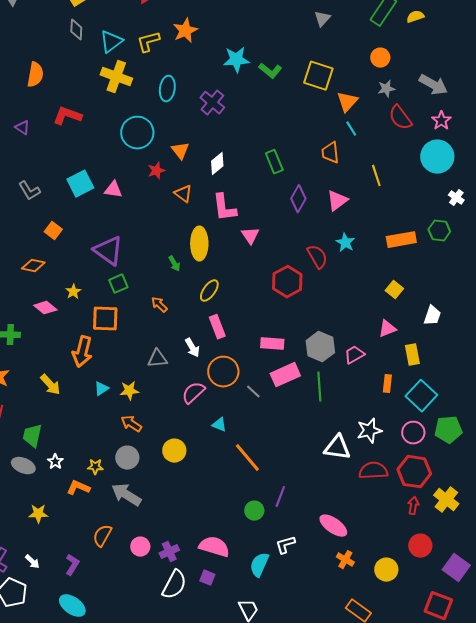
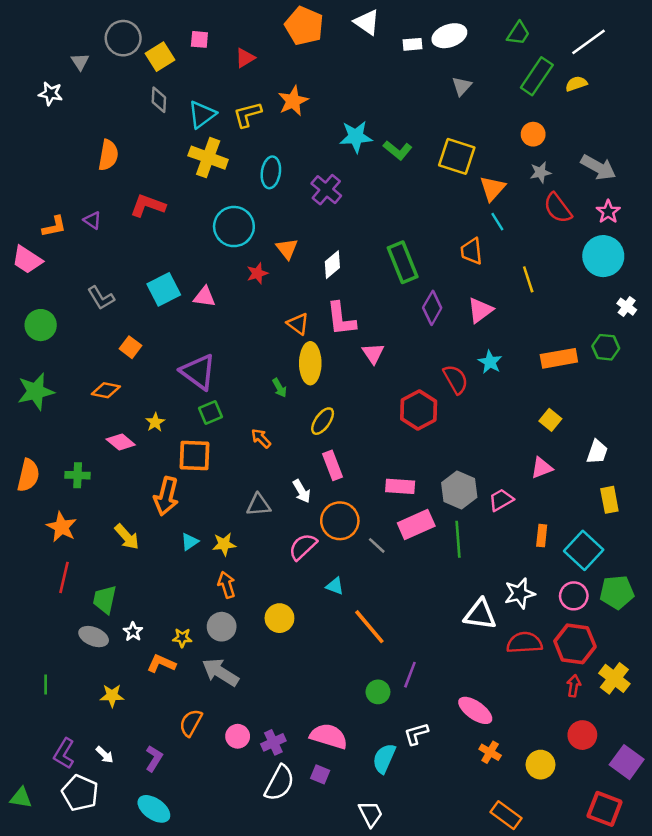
green rectangle: (274, 162) -> (403, 262), size x1.4
orange triangle: (183, 194) -> (298, 324), moved
yellow rectangle: (412, 355) -> (609, 500), moved
orange arrow: (131, 424) -> (227, 585), turned 40

